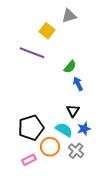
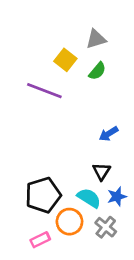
green semicircle: (70, 67) -> (97, 71), moved
blue arrow: (78, 84) -> (109, 134), turned -96

